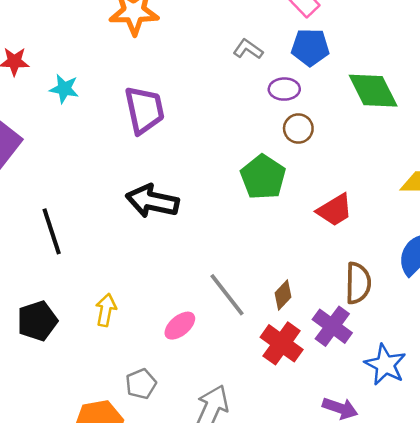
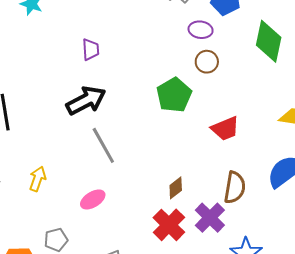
green diamond: (373, 91) -> (269, 41), turned 30
purple trapezoid: (144, 110) -> (91, 49), moved, size x0.6
black arrow: (152, 201) -> (86, 101), turned 132
gray line: (227, 295) -> (103, 145), moved

